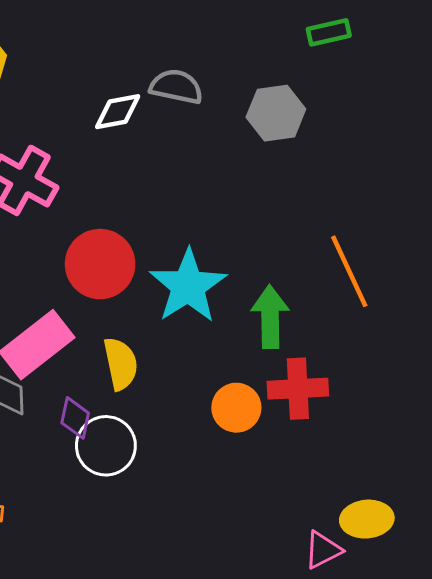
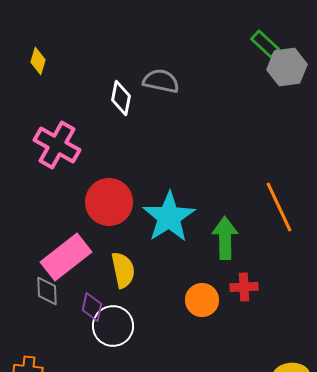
green rectangle: (329, 32) -> (265, 44), turned 56
white diamond: (118, 112) -> (121, 98), turned -68
gray hexagon: (276, 113) -> (287, 67), moved
red cross: (298, 389) -> (244, 287), size x0.7

